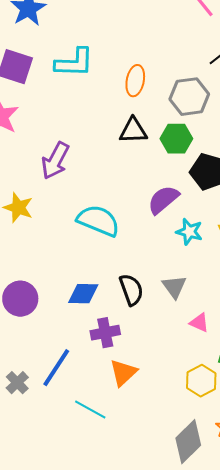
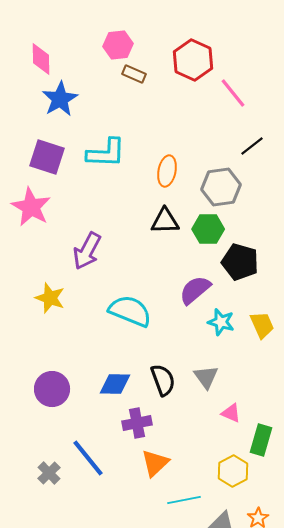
blue line: (56, 368) -> (88, 458), turned -72
cyan line: (90, 410) -> (184, 500), moved, turned -40

